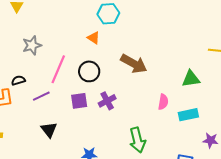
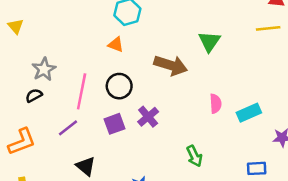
green triangle: (191, 79) -> (209, 41), moved, turned -36
black semicircle: (18, 80) -> (34, 95), moved
green arrow: (137, 140) -> (194, 156), size x0.7

